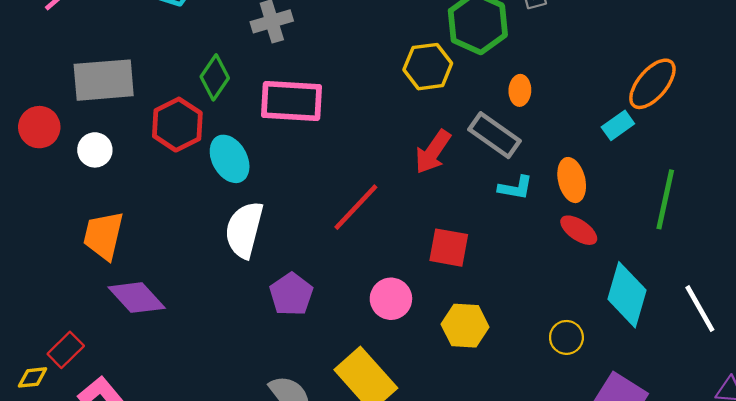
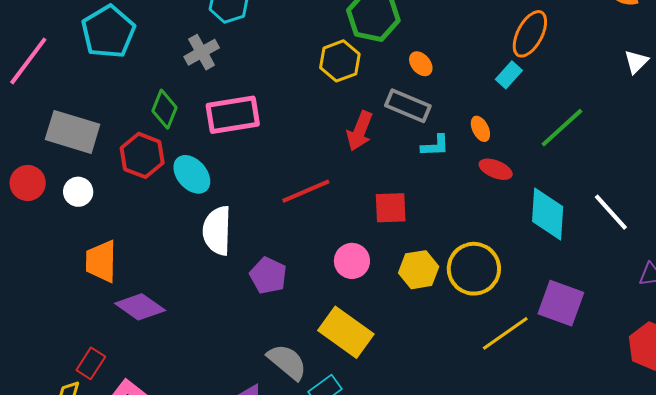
gray rectangle: (104, 80) -> (73, 132), turned 34
orange ellipse: (520, 90) -> (421, 64), turned -30
orange ellipse: (572, 180) -> (480, 129), size x0.7
green line: (665, 199) -> (562, 128), turned 48
red line: (356, 207) -> (306, 191), turned 36
yellow circle: (566, 337) -> (474, 269), moved, size x1.8

